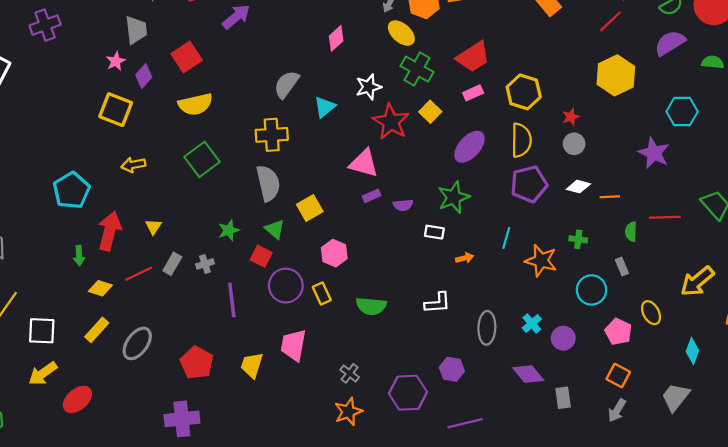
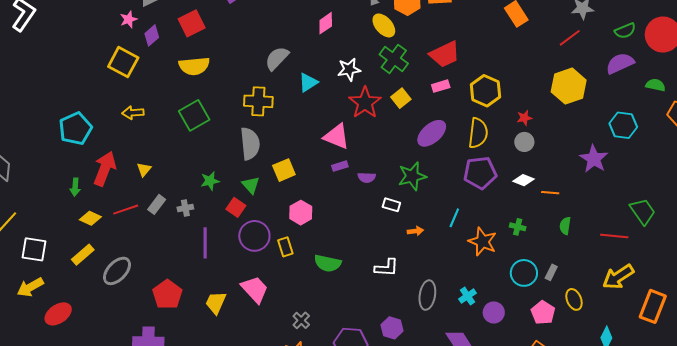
red line: (665, 217) -> (614, 236), moved
gray rectangle: (622, 266) -> (551, 272), moved, turned 42
pink trapezoid: (293, 345) -> (255, 289), turned 120

